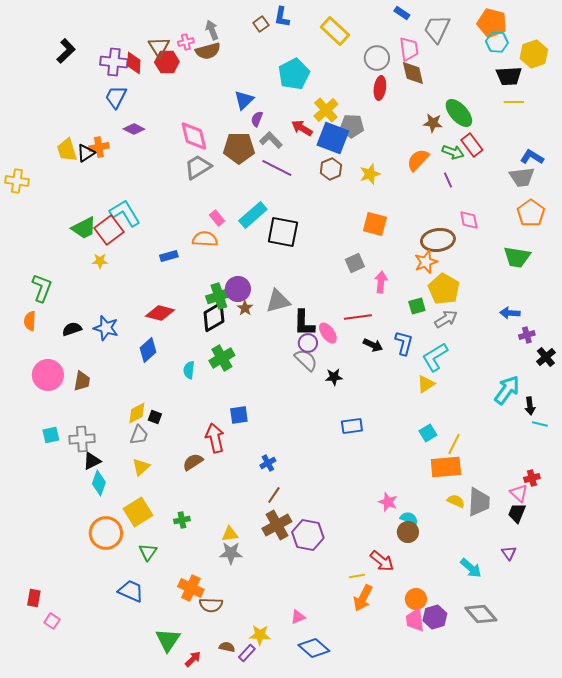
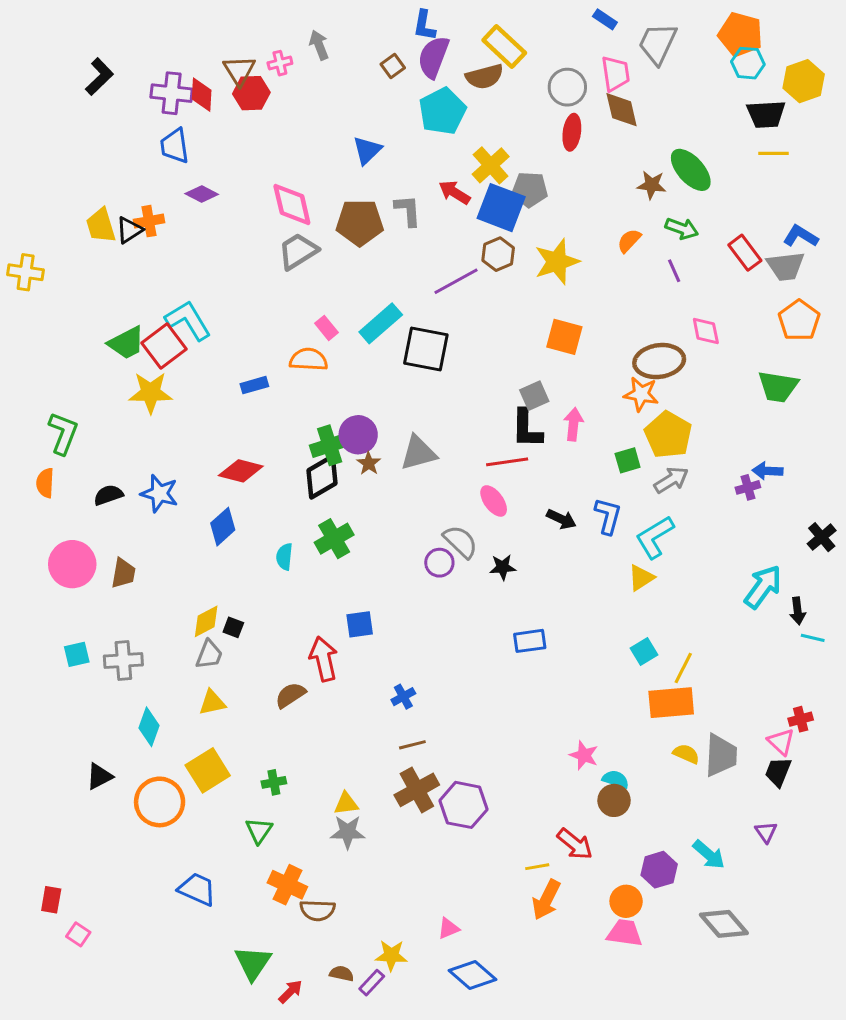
brown square: (261, 24) -> (393, 66), moved
brown semicircle: (208, 51) -> (485, 77), moved
blue trapezoid: (116, 97) -> (175, 146), turned -35
purple semicircle: (257, 119) -> (433, 57), moved, size x1.8
gray L-shape: (271, 140) -> (408, 211), turned 40
red rectangle: (472, 145) -> (745, 253), moved
orange semicircle: (418, 160) -> (629, 241), size x0.7
purple line: (277, 168) -> (456, 281), moved, turned -56
yellow star: (370, 174) -> (557, 262), size x1.4
yellow star: (100, 261) -> (150, 393), size x1.8
orange star: (426, 262) -> (641, 394), turned 30
red line: (358, 317) -> (507, 462), moved
black L-shape: (304, 323) -> (527, 429), moved
purple cross: (527, 335) -> (748, 487), moved
purple circle: (308, 343) -> (439, 563), moved
black triangle: (92, 461) -> (99, 776), moved
yellow triangle: (141, 467) -> (212, 703), turned 30
brown line: (274, 495) -> (412, 745), turned 42
green triangle: (148, 552) -> (259, 831), moved
purple hexagon: (435, 617) -> (659, 870), moved
pink trapezoid: (415, 620) -> (625, 933), turned 105

